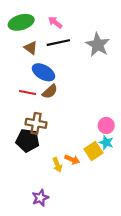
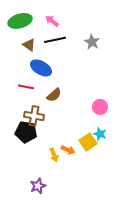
gray star: (98, 45) -> (92, 42), size x0.7
brown semicircle: (50, 91) -> (54, 95), moved
pink circle: (106, 125) -> (100, 107), moved

